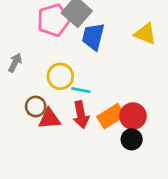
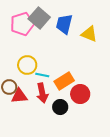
blue trapezoid: (93, 37) -> (64, 24), moved
orange rectangle: (111, 116) -> (64, 81), moved
black circle: (132, 139) -> (60, 107), moved

